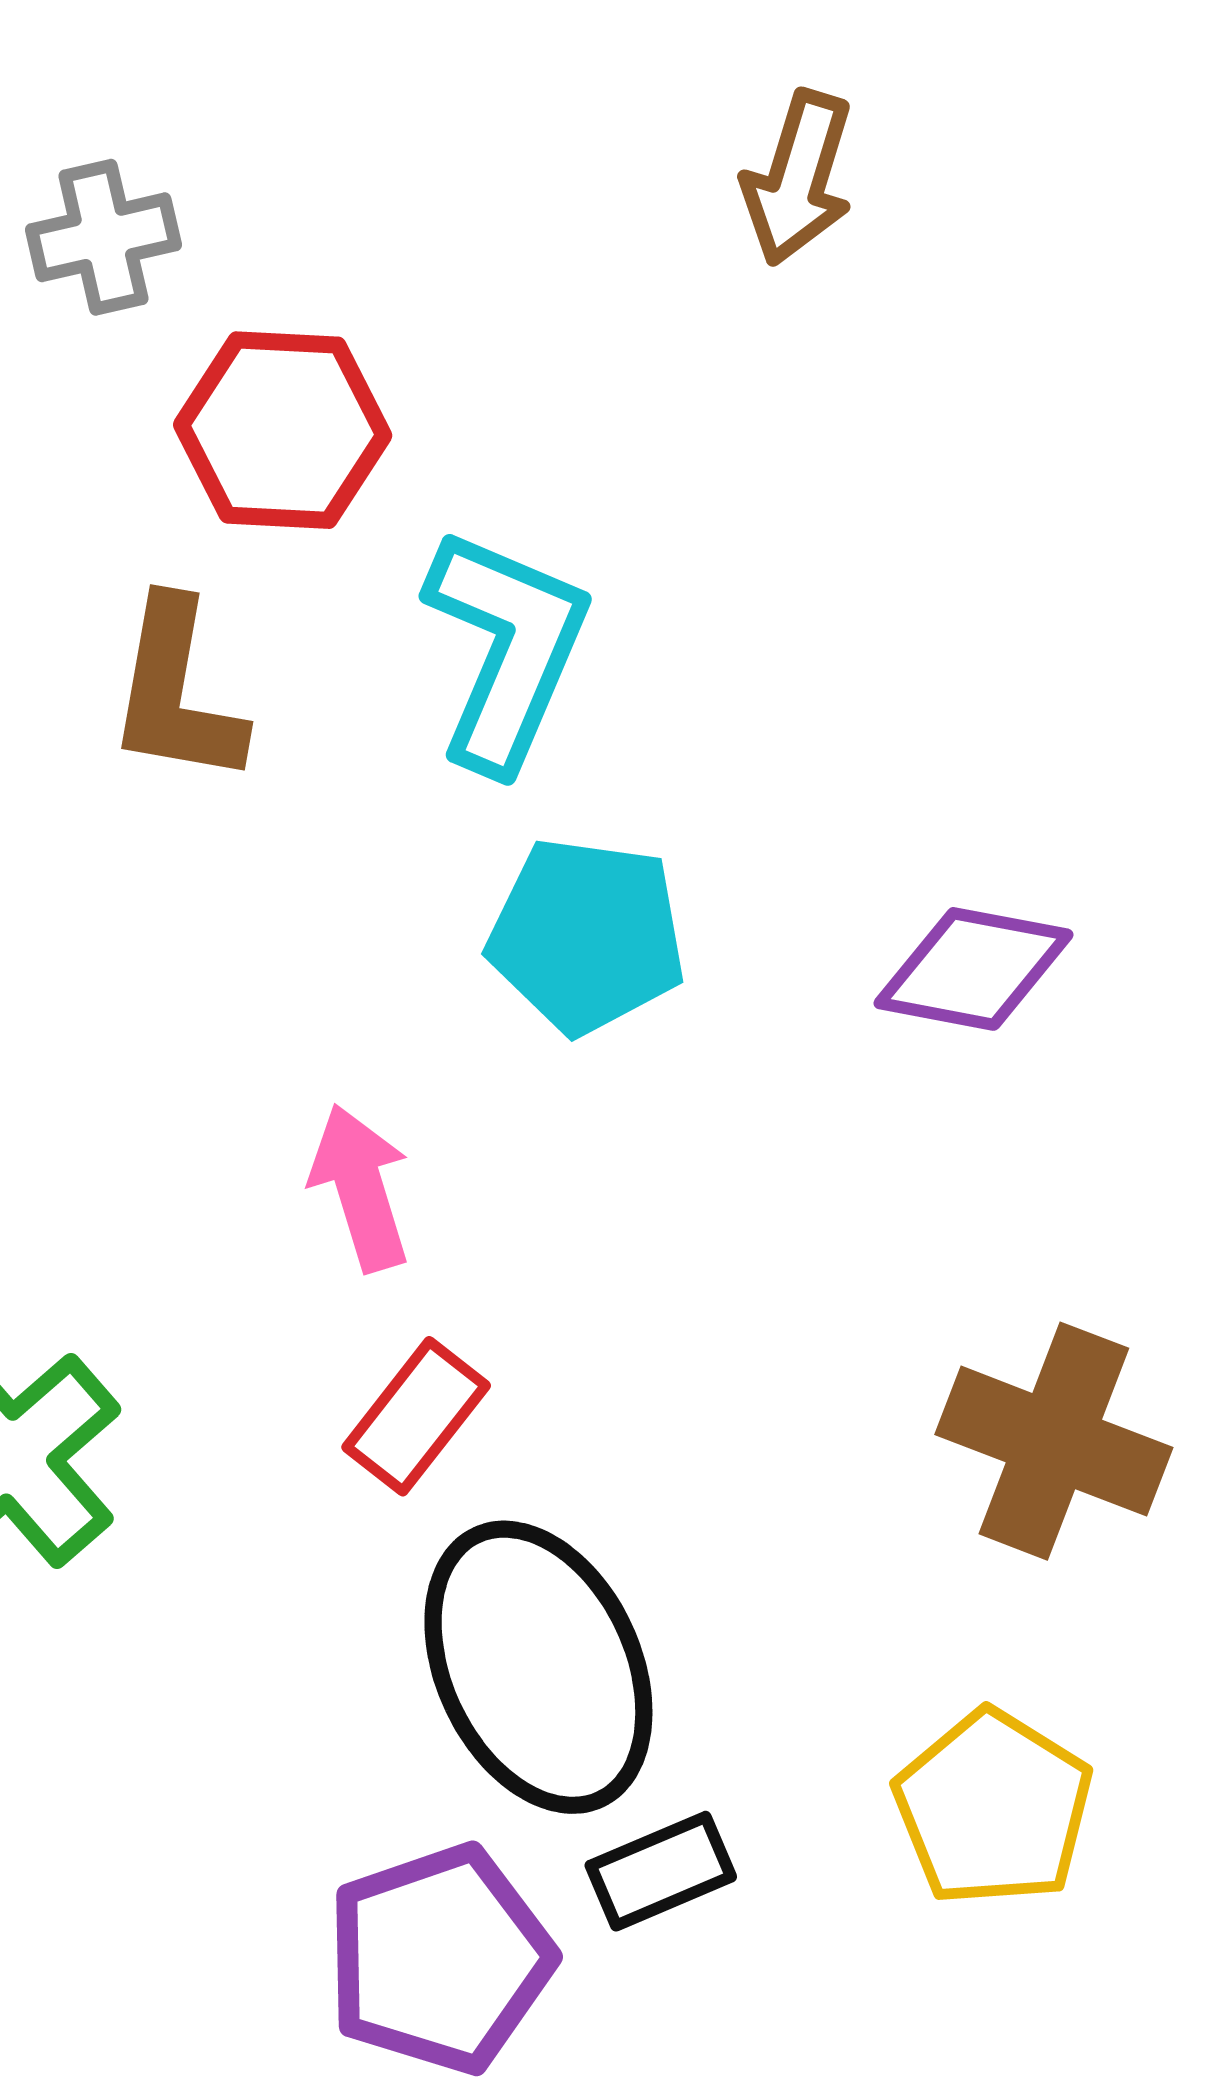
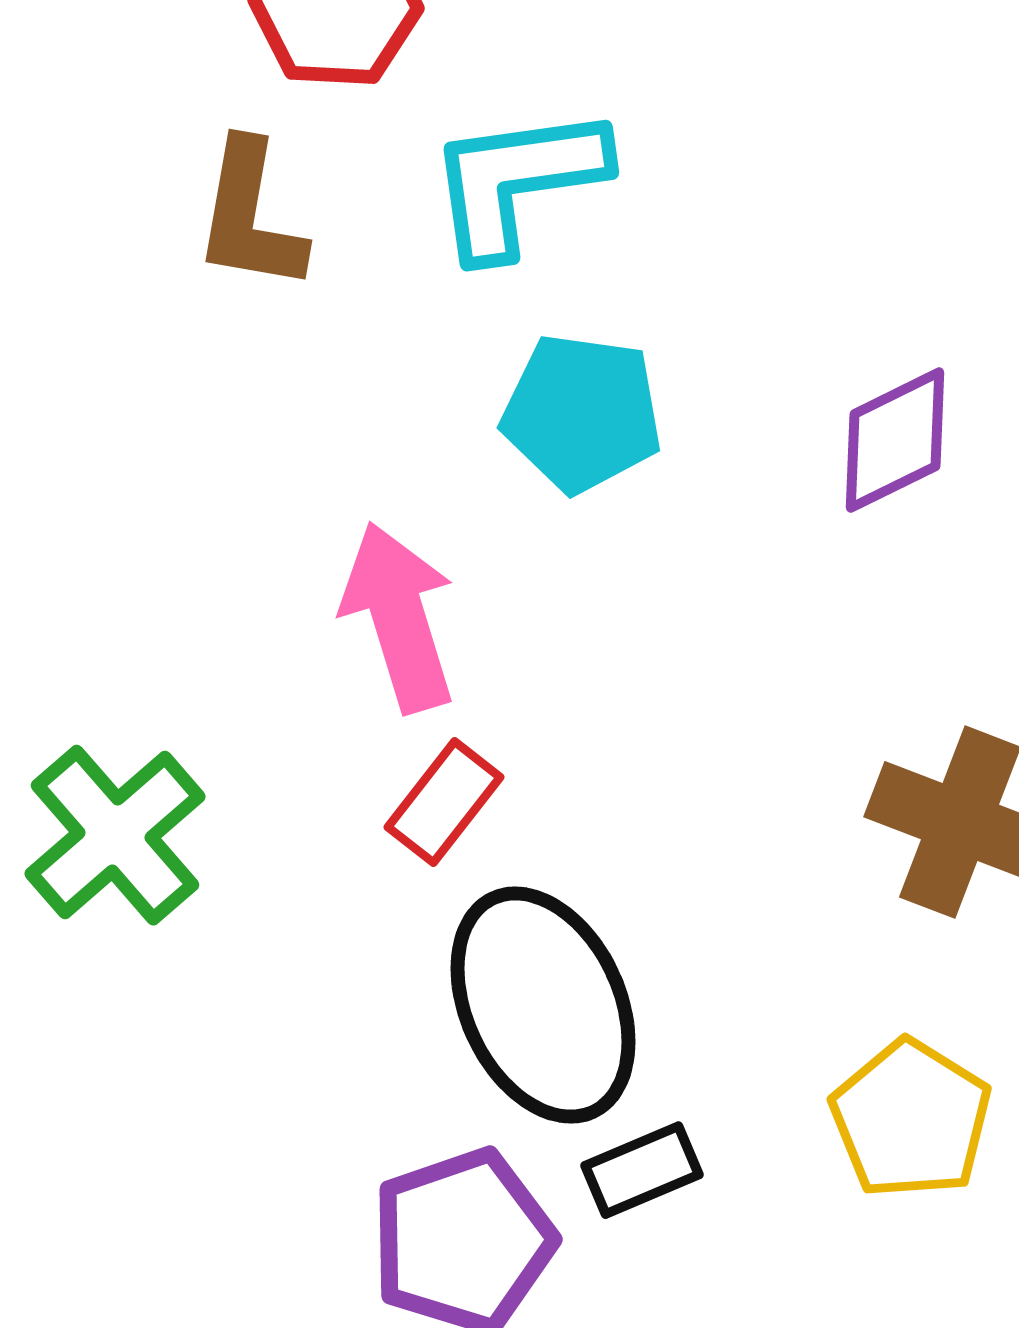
cyan L-shape: (506, 649) -> (517, 181), turned -121
purple diamond: (973, 969) -> (895, 440), turned -37
pink arrow: (360, 1188) -> (399, 617), size x1.4

